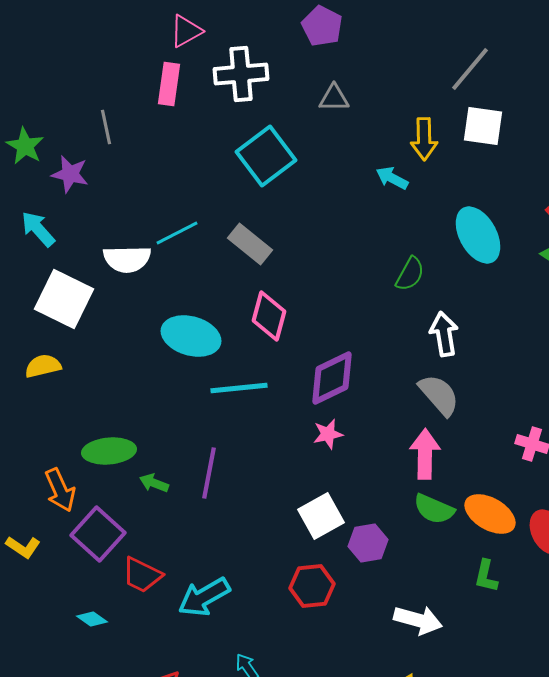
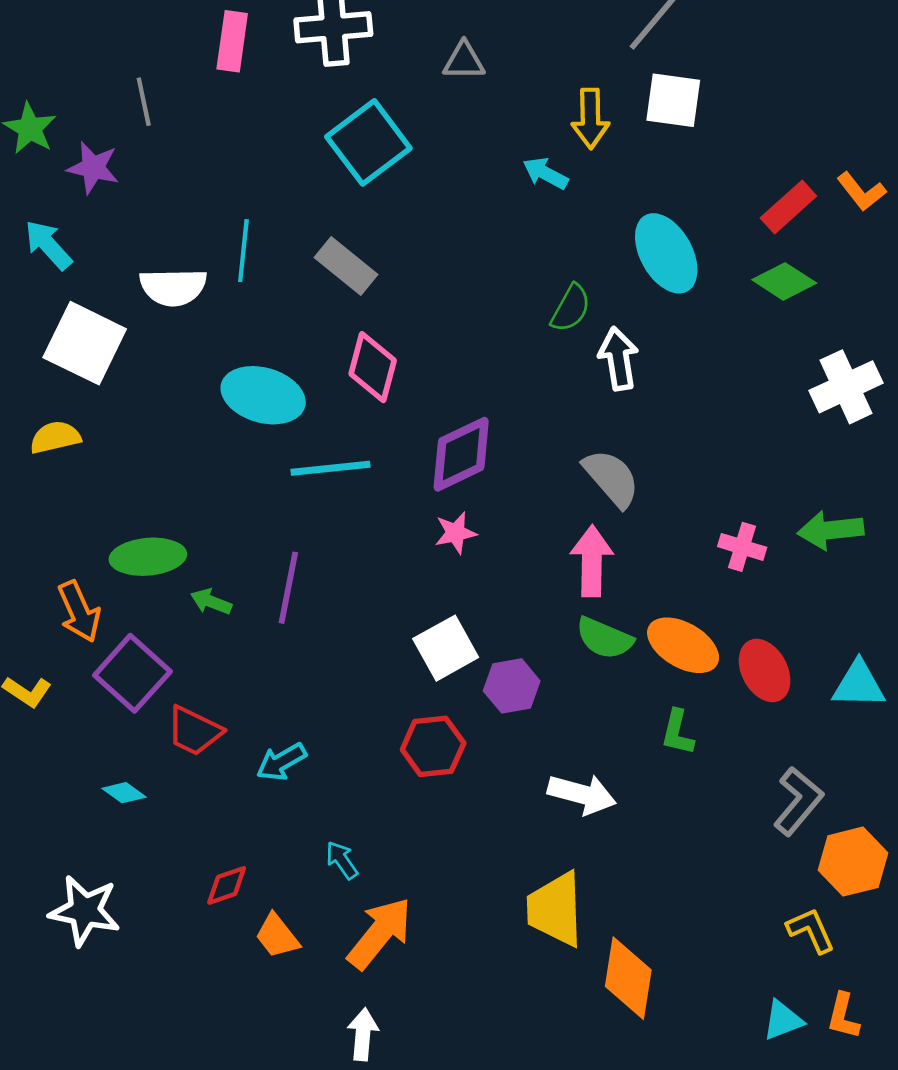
cyan line: (177, 233) -> (243, 251), turned -57
white arrow: (444, 334) -> (618, 359), moved
cyan arrow: (204, 597) -> (281, 762), size x0.7

